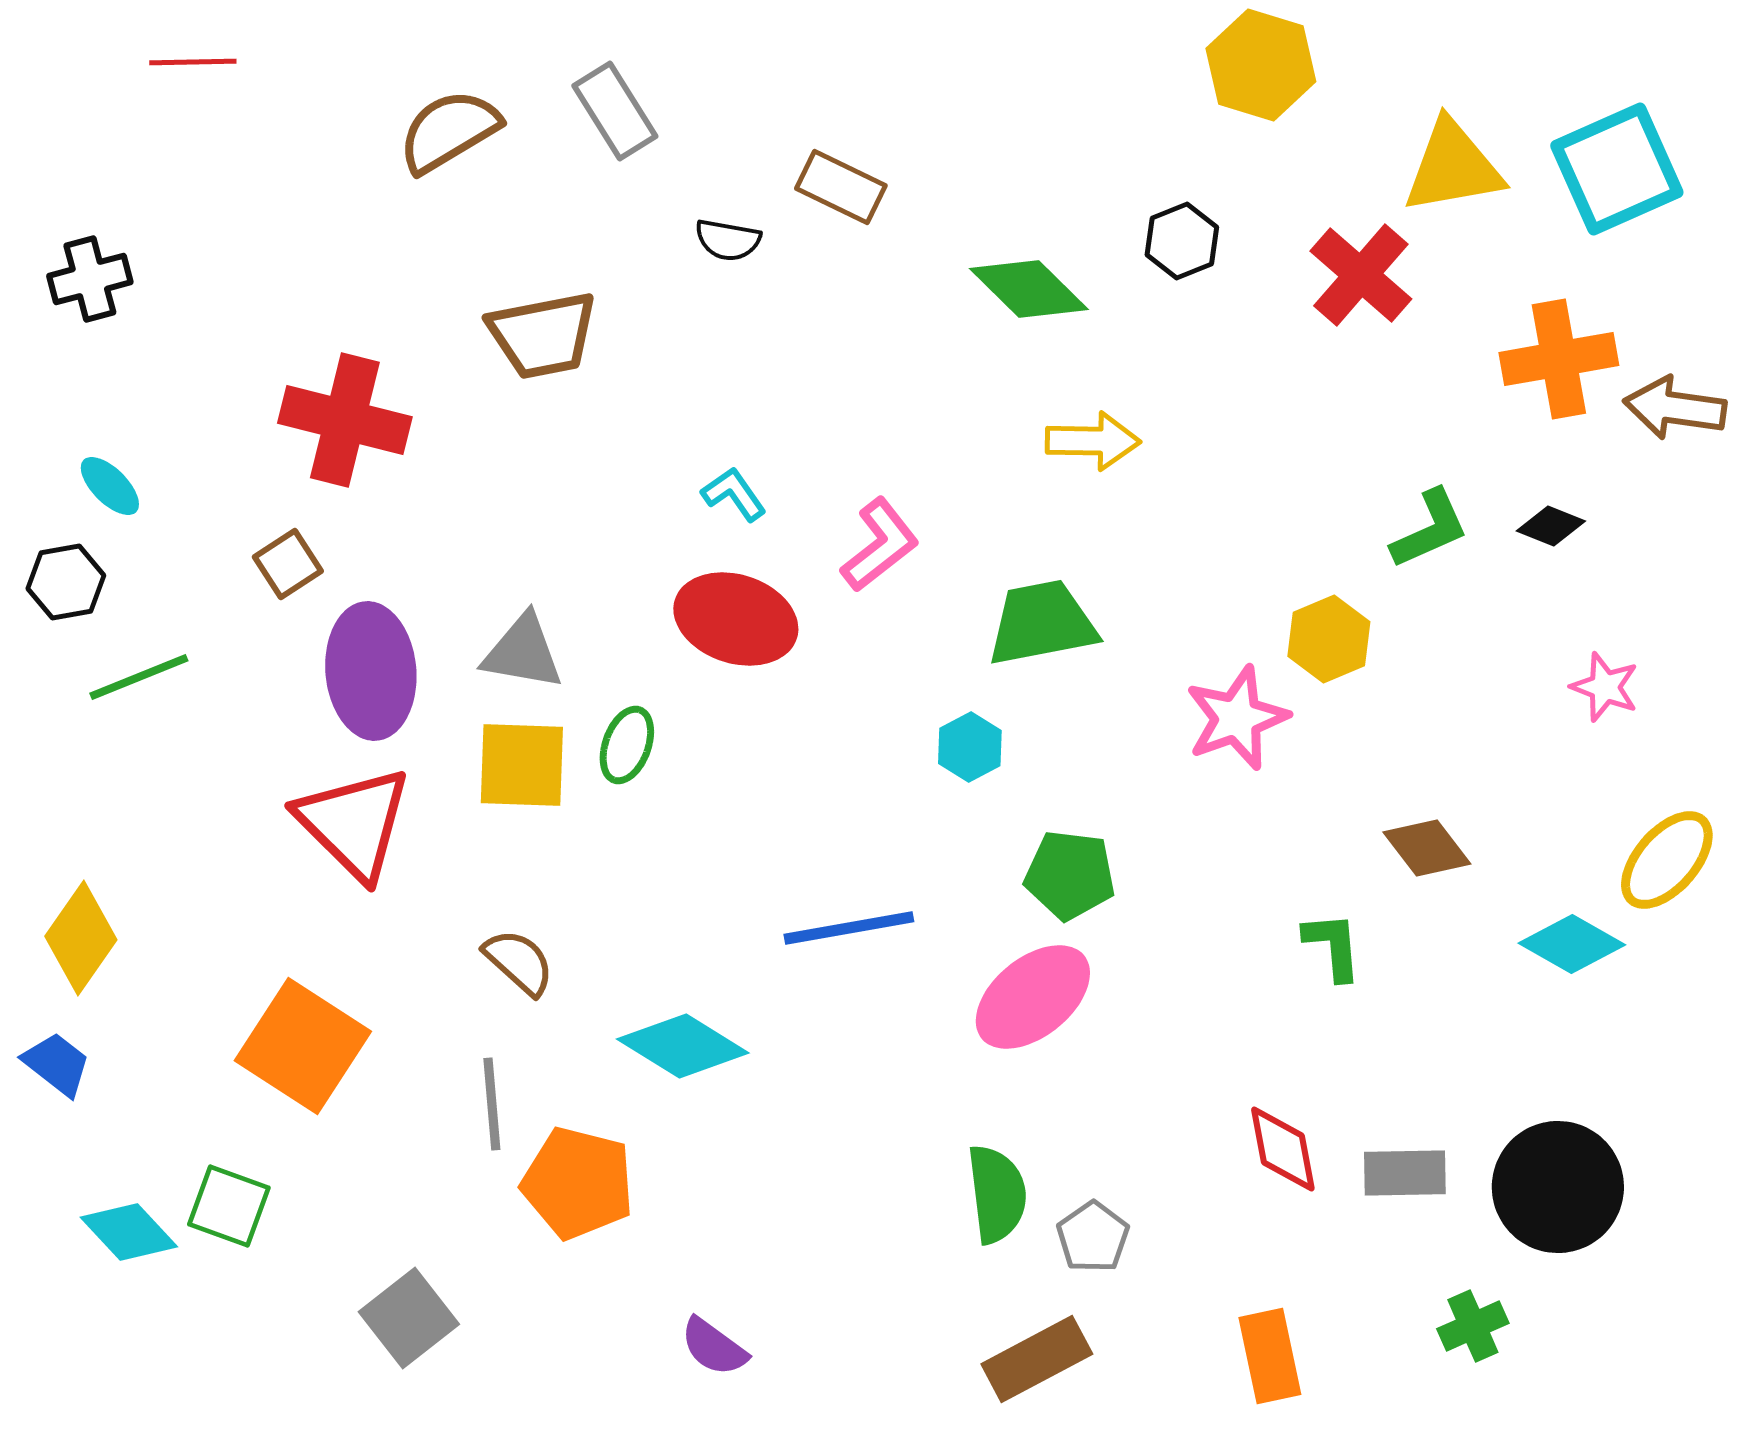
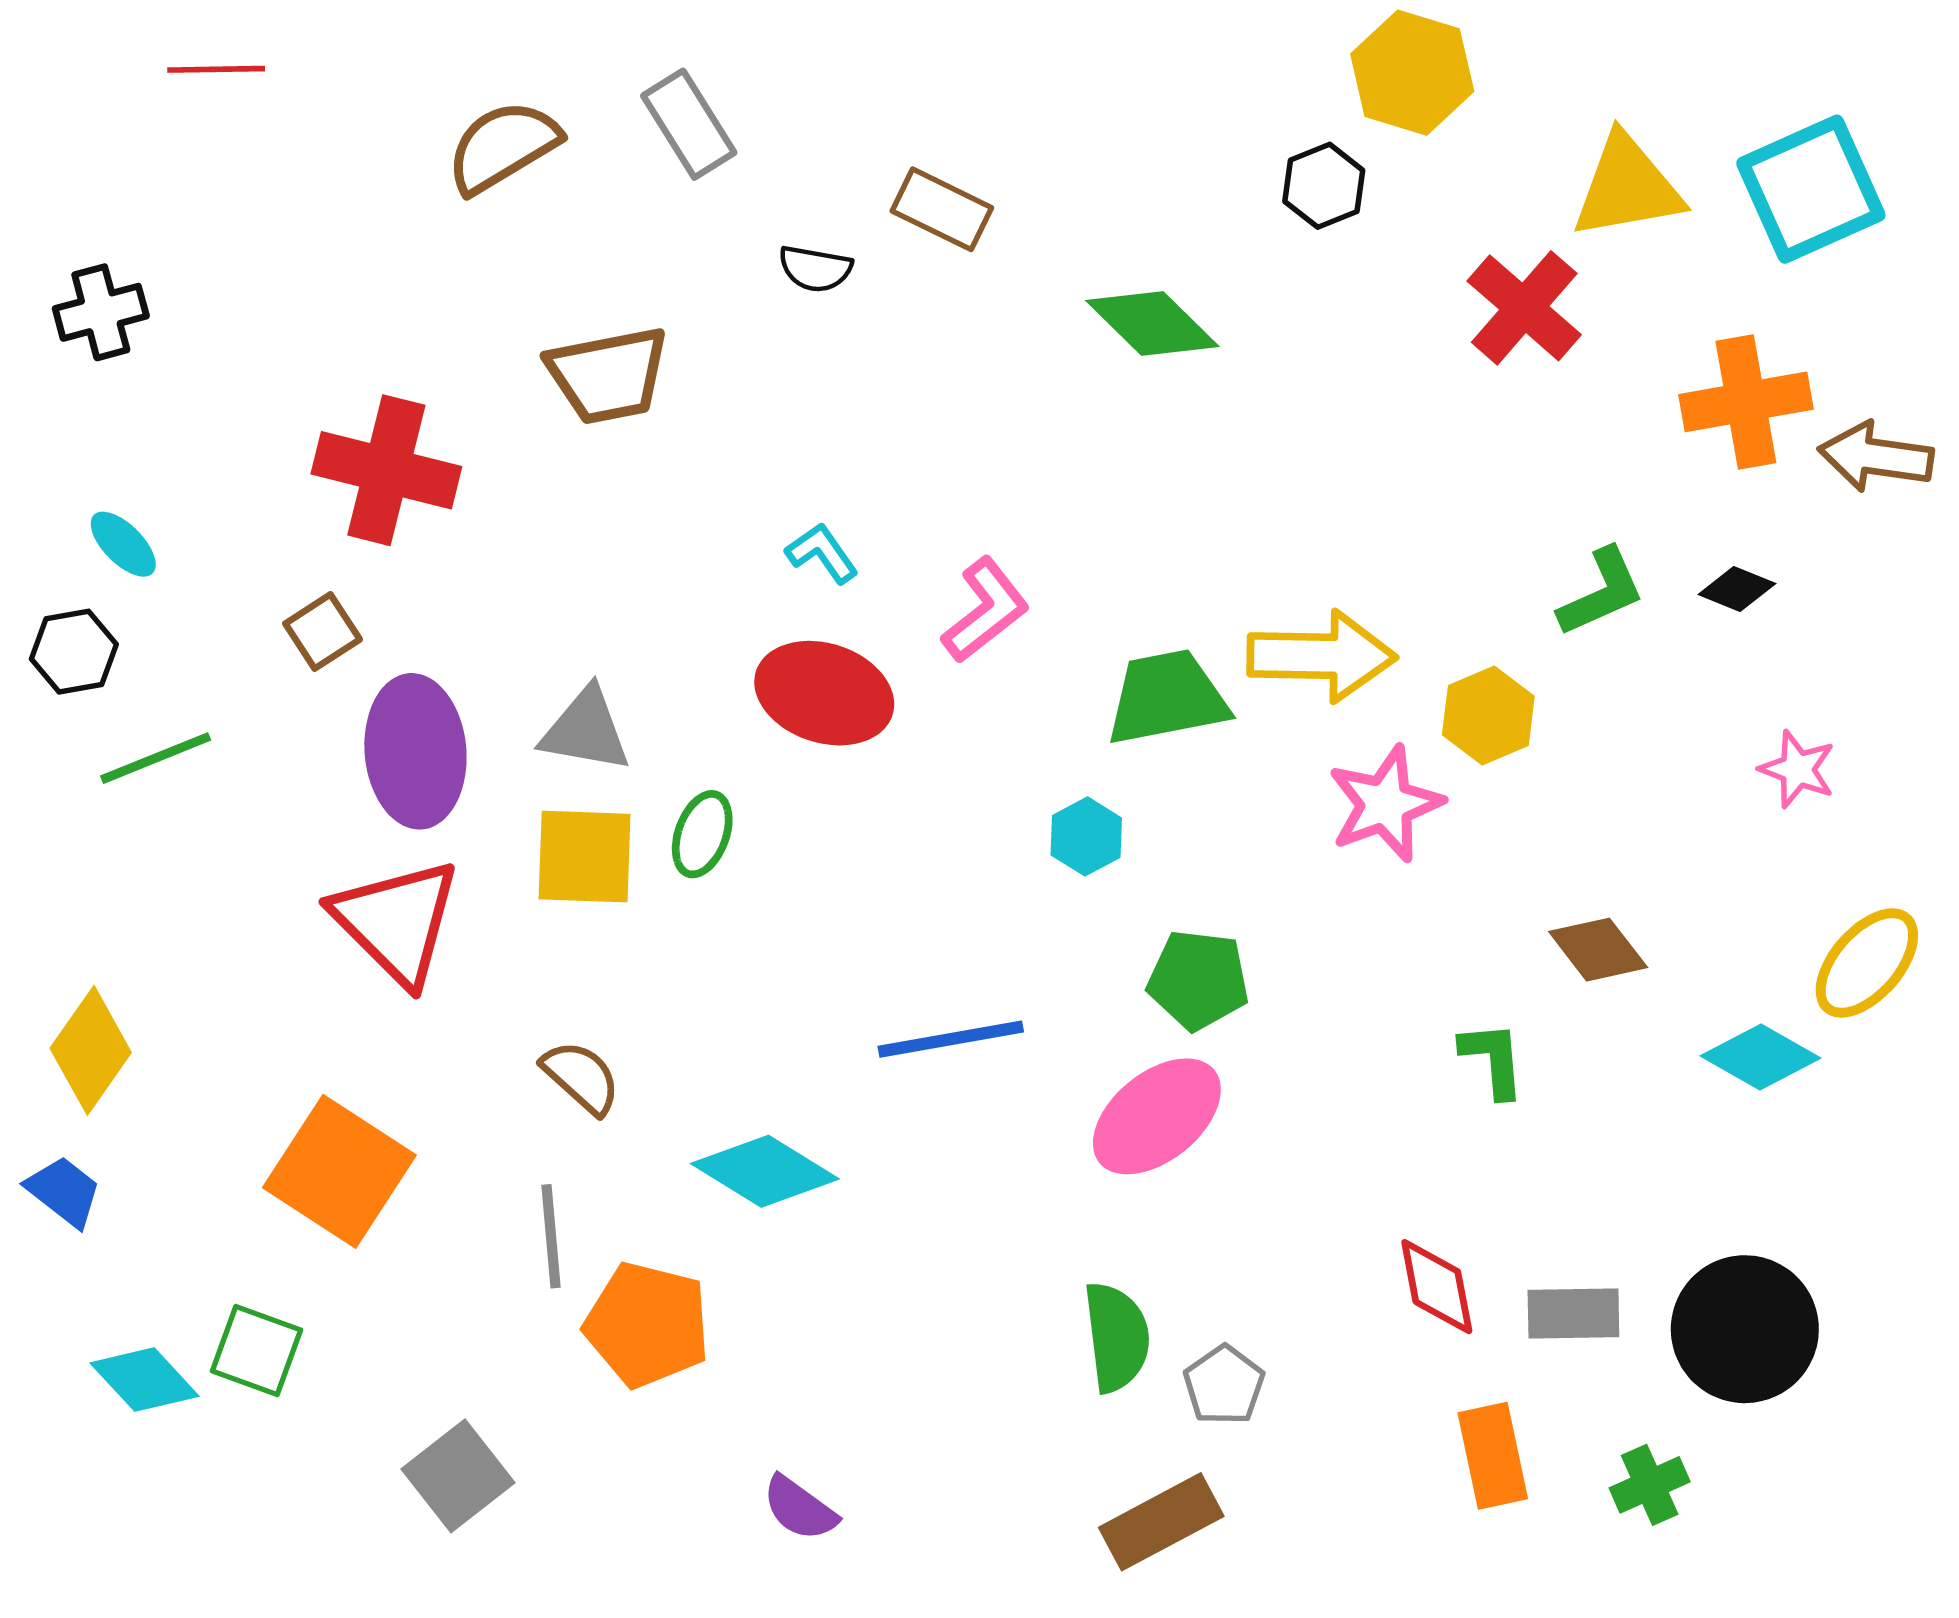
black hexagon: (1182, 241) -> (1324, 186), moved
yellow arrow: (1093, 441) -> (1321, 656), moved, size x1.4
orange rectangle: (1270, 1356) -> (1493, 1456), moved

